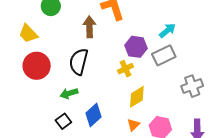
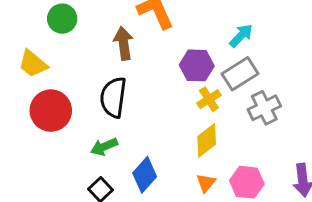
yellow cross: (126, 69) -> (209, 99), moved
gray cross: (192, 86) -> (264, 108), moved

